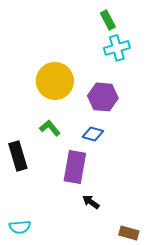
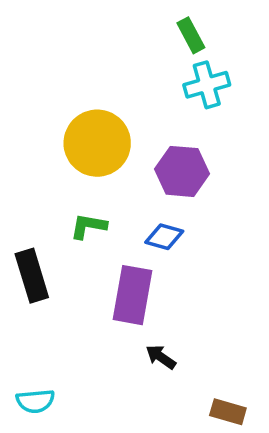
green L-shape: (50, 128) -> (88, 226), turned -40

